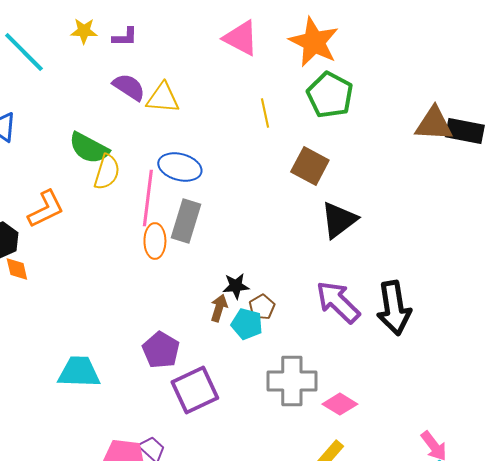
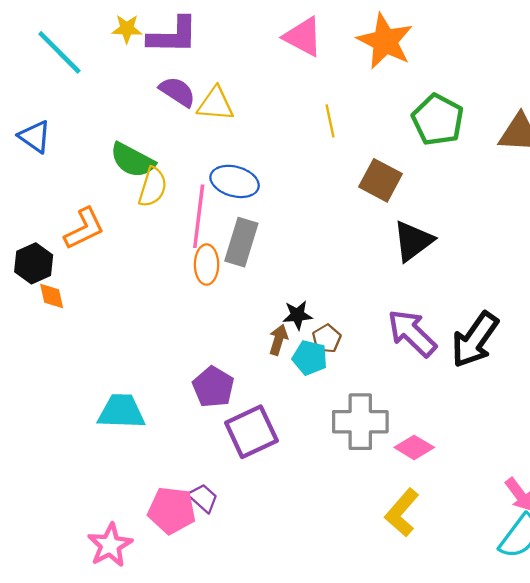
purple L-shape: (125, 37) -> (173, 36), size x1.8
green pentagon: (330, 95) -> (438, 120), moved
black arrow: (394, 308) -> (475, 340), turned 44

